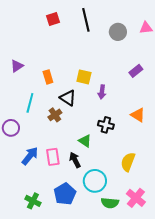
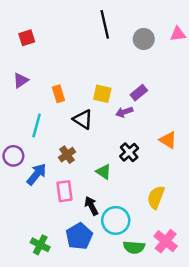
red square: (53, 19) -> (27, 38), moved
purple rectangle: (136, 71) -> (139, 93), moved
purple arrow: (102, 92) -> (124, 112), turned 64
brown cross: (55, 115) -> (67, 155), moved
black cross: (106, 125) -> (129, 152), turned 35
blue arrow: (30, 156) -> (37, 174), moved
black arrow: (75, 160) -> (91, 206), moved

